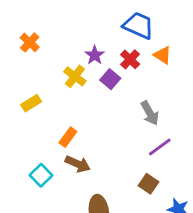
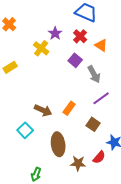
orange triangle: (163, 55) -> (101, 45), moved
purple square: (110, 79) -> (75, 60), moved
orange rectangle: (68, 137) -> (69, 108), moved
cyan square: (41, 175) -> (25, 130), moved

